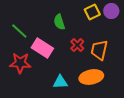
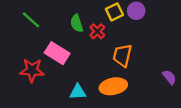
green line: (19, 31) -> (31, 20), moved
red cross: (77, 45) -> (97, 31), moved

